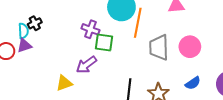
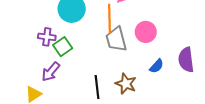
orange line: (138, 23) -> (110, 19), moved
green square: (104, 43) -> (63, 47), turned -30

